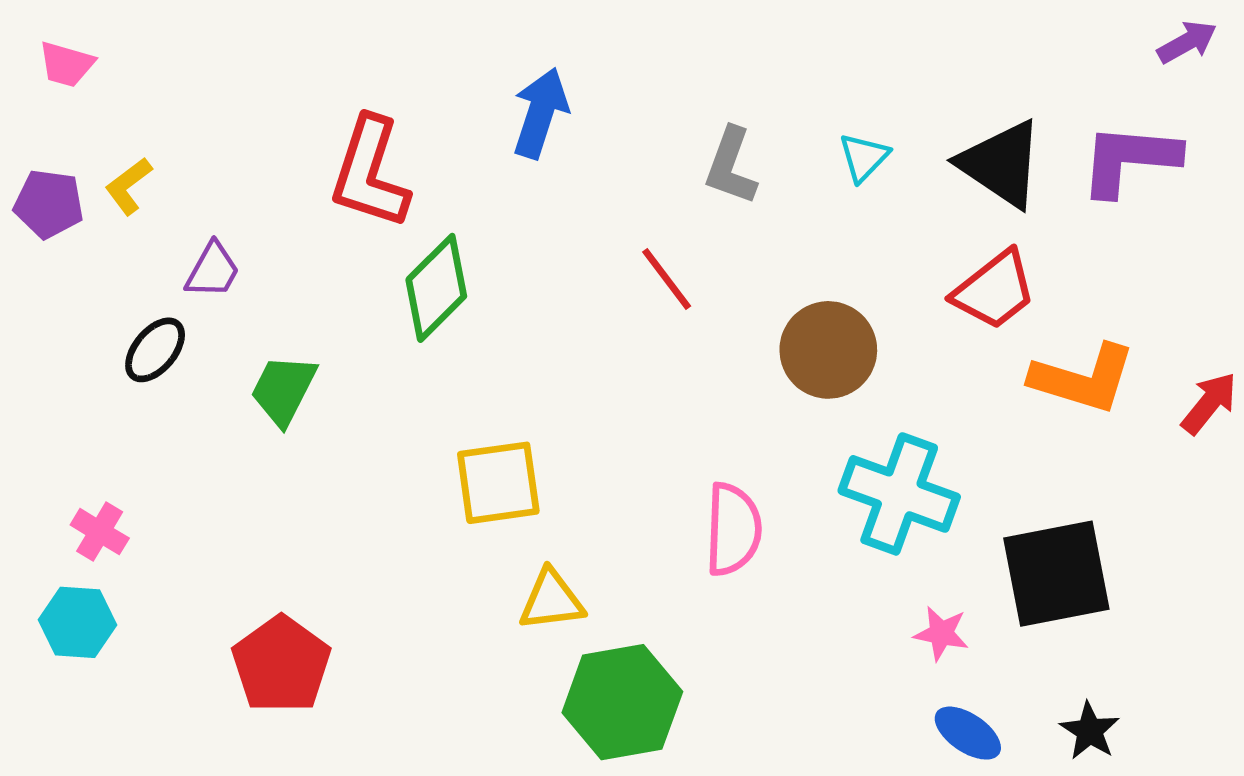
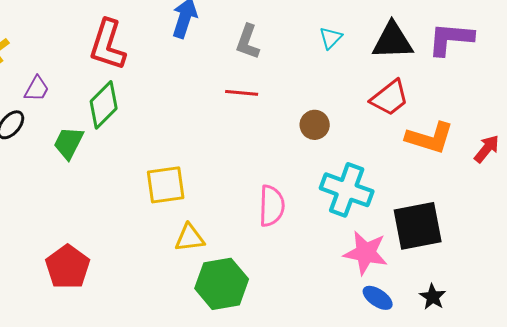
black triangle: (1001, 164) -> (393, 41), turned -36
gray L-shape: (731, 166) -> (248, 42), moved
red line: (667, 279) -> (242, 93), turned -48
green diamond: (436, 288) -> (104, 105), moved
brown circle: (828, 350) -> (315, 125), size x0.7
pink star: (941, 633) -> (366, 253), size x1.8

